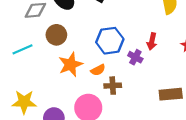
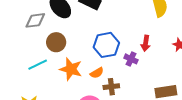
cyan line: (23, 49) -> (38, 65), moved
orange star: (70, 64) -> (71, 69), turned -30

